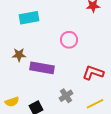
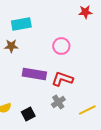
brown star: (19, 55) -> (11, 46), moved
red L-shape: (93, 73) -> (62, 79), moved

